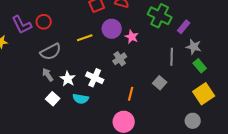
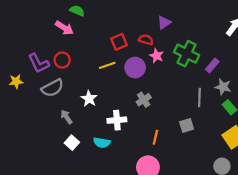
pink star: (132, 37) -> (157, 56), moved
yellow line: (85, 38) -> (107, 65), moved
gray semicircle: (51, 52) -> (53, 88), moved
white cross: (95, 78) -> (117, 120), turned -30
white star: (68, 79) -> (89, 99), moved
gray square: (160, 83) -> (187, 125), turned 32

